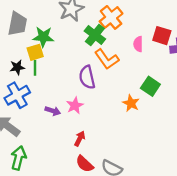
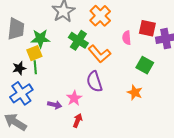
green cross: (95, 35) -> (78, 40), moved
purple semicircle: (87, 77) -> (94, 82), moved
green square: (150, 86) -> (145, 65), moved
orange star: (131, 103) -> (135, 92), moved
red arrow: (80, 139) -> (78, 120), moved

